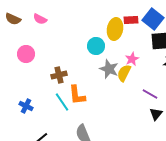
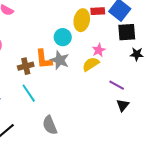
gray star: (109, 69) -> (60, 60), moved
yellow semicircle: (124, 73) -> (91, 64), turned 30
orange L-shape: (77, 95) -> (44, 59), moved

